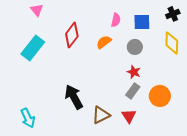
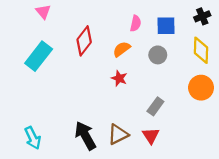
red star: (134, 72) -> (119, 78), moved
orange circle: (160, 96) -> (201, 88), moved
black arrow: (74, 97) -> (85, 136), moved

